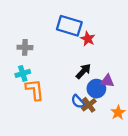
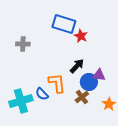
cyan cross: (23, 73) -> (21, 101), moved, size x1.6
orange L-shape: (35, 90) -> (57, 83), moved
blue semicircle: (78, 102) -> (42, 94), moved

